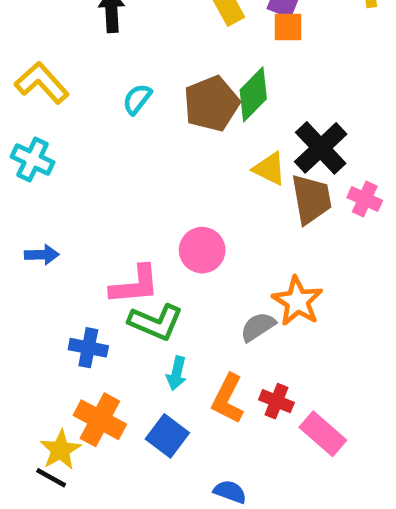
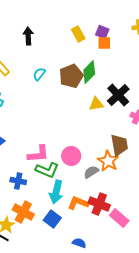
yellow triangle: (270, 169) -> (96, 104), turned -35
brown trapezoid: (311, 199) -> (119, 145), moved
pink circle: (202, 250) -> (71, 156), moved
cyan arrow: (177, 373) -> (56, 192), size x1.6
orange L-shape: (228, 399) -> (78, 203), turned 85
red cross: (276, 401) -> (99, 204), size x1.5

